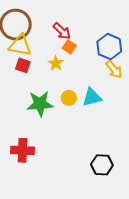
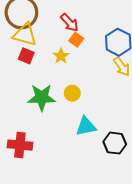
cyan triangle: (92, 97) -> (86, 126), moved
black hexagon: (102, 165) -> (115, 143), moved

